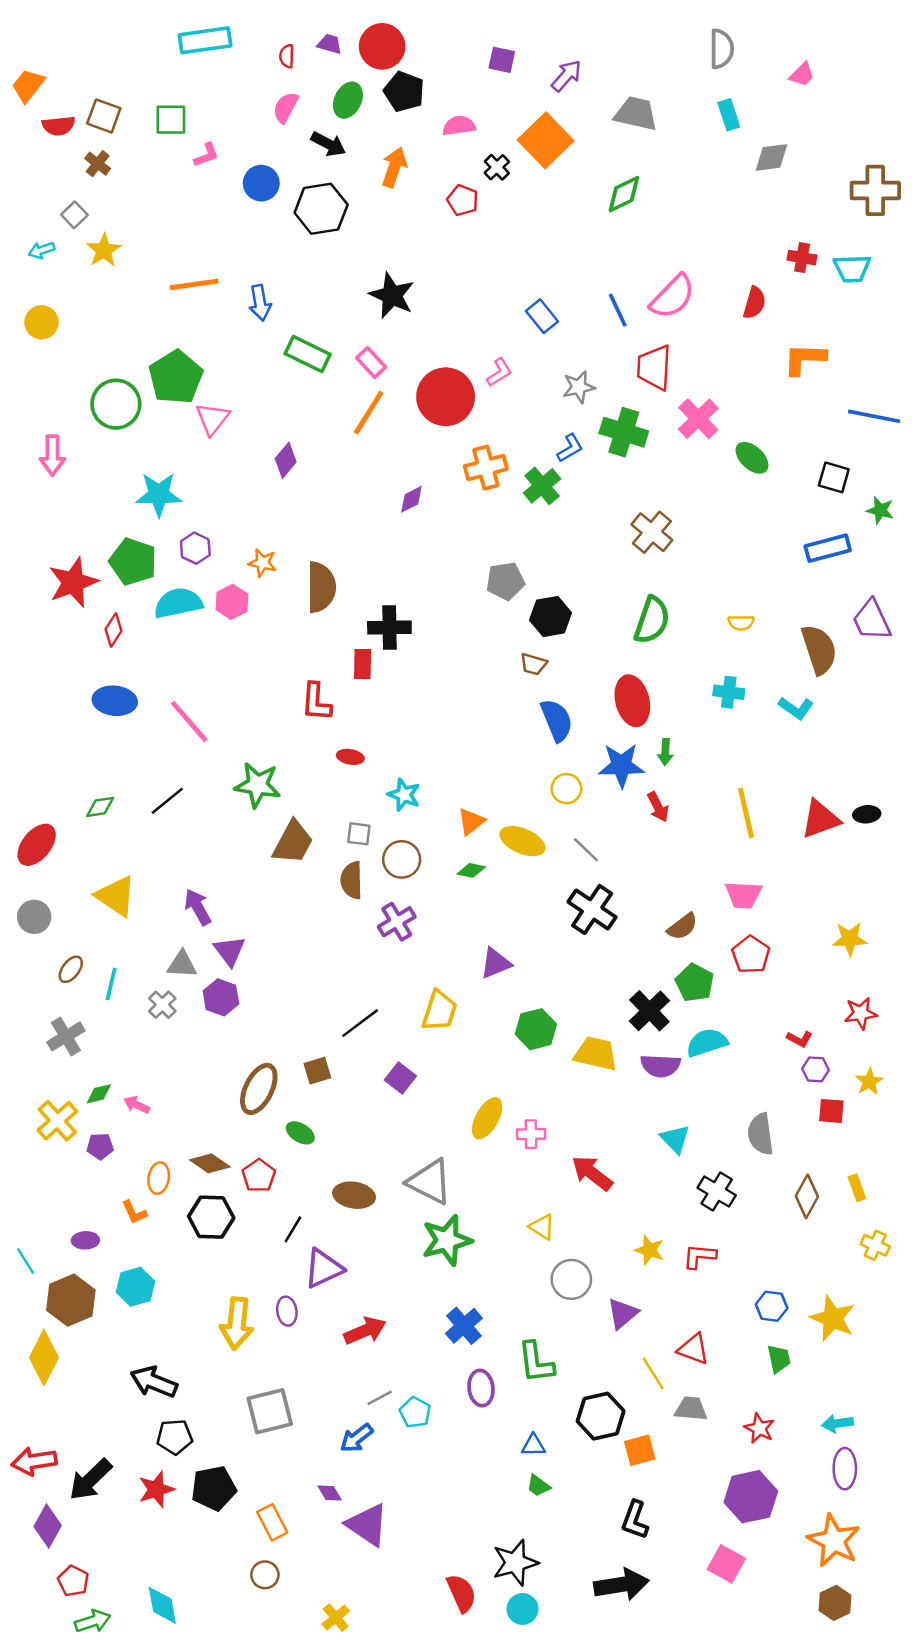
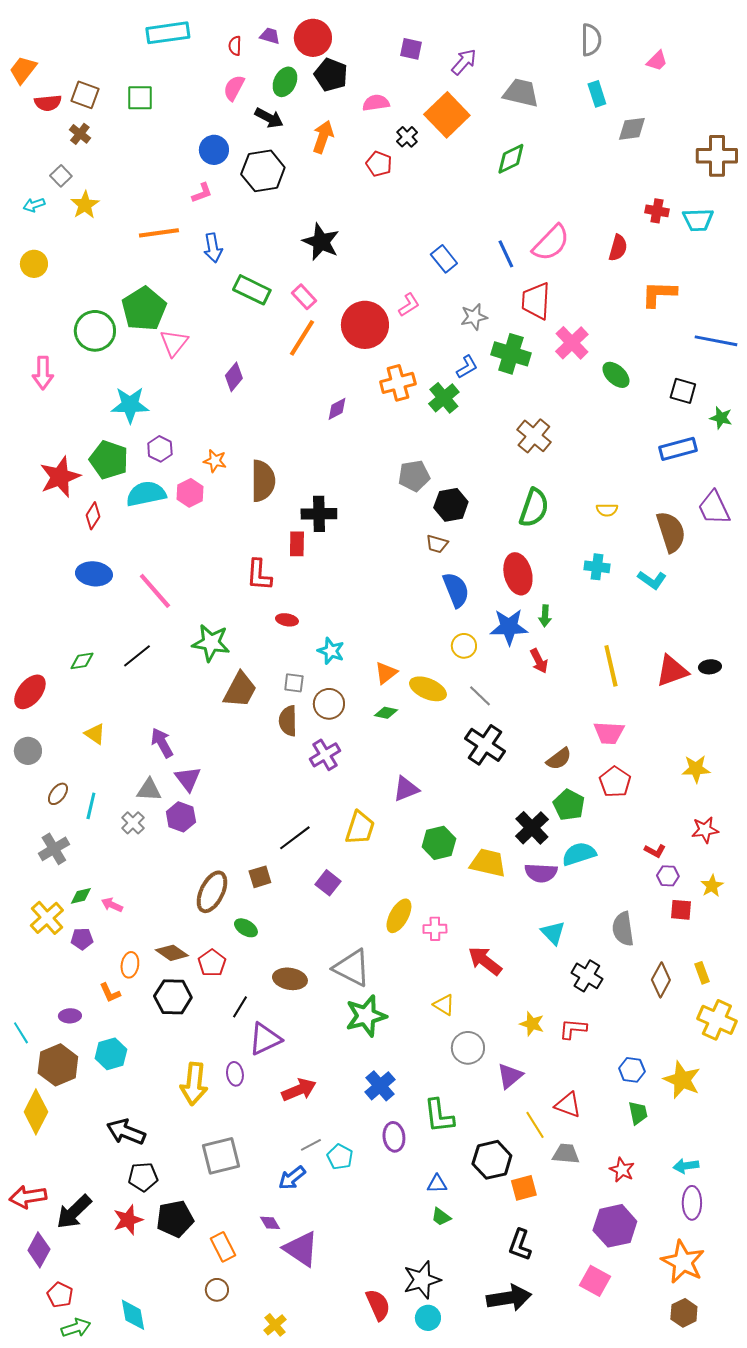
pink L-shape: (206, 155) -> (202, 193), moved
yellow triangle: (116, 896) -> (95, 734), size x0.6
yellow cross: (875, 1245) -> (717, 1020), size x1.6

